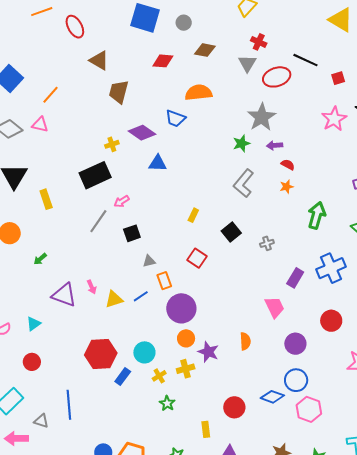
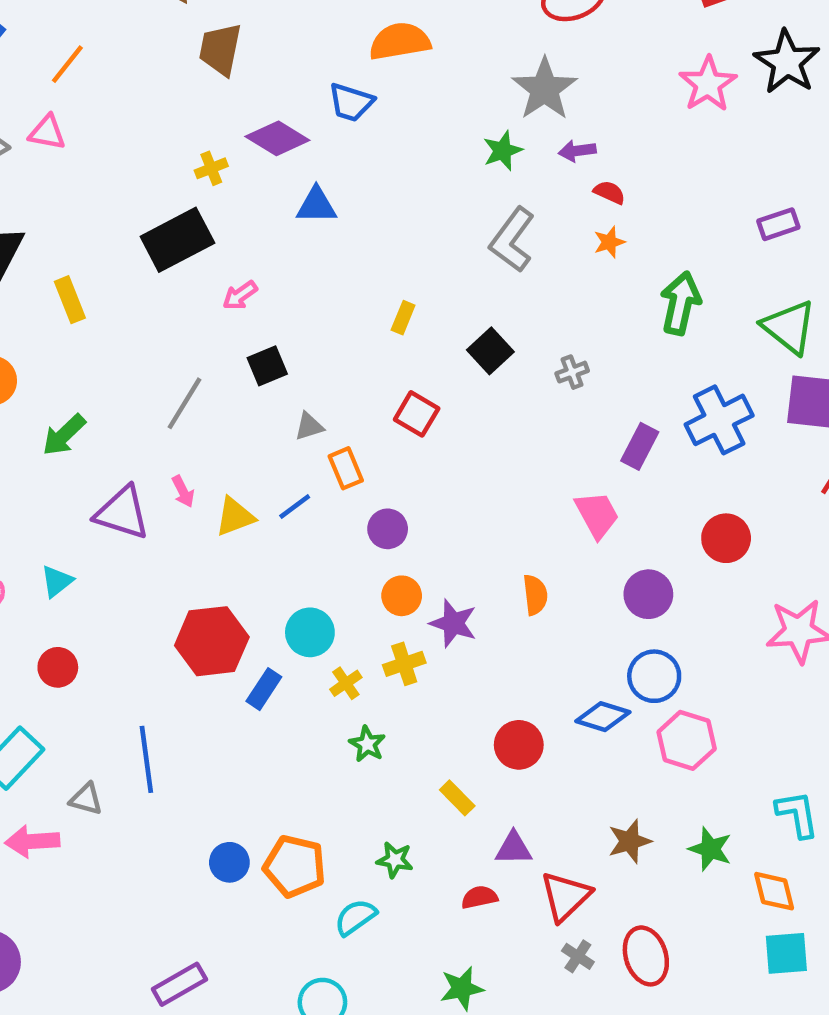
gray line: (98, 221) -> (185, 403), moved
green arrow: (40, 259) -> (64, 435), size x1.5
purple circle: (181, 308) -> (388, 529), size x0.6
yellow rectangle: (206, 429) -> (457, 798), turned -35

